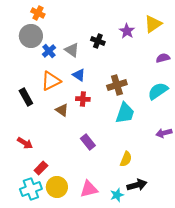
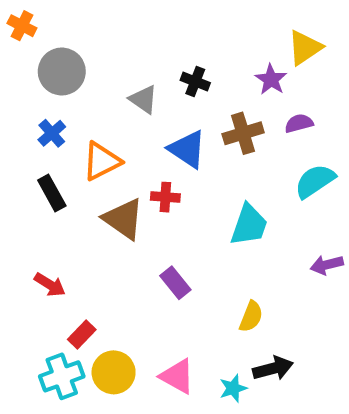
orange cross: (38, 13) -> (22, 26), moved
purple star: (127, 31) -> (271, 79), moved
blue cross: (49, 51) -> (52, 133), moved
purple semicircle: (163, 58) -> (299, 123), moved
blue triangle: (79, 75) -> (187, 149), moved, size x1.5
brown cross: (117, 85) -> (243, 133), moved
brown triangle: (62, 110) -> (124, 219), size x1.6
pink triangle: (89, 189) -> (177, 376), turned 42

